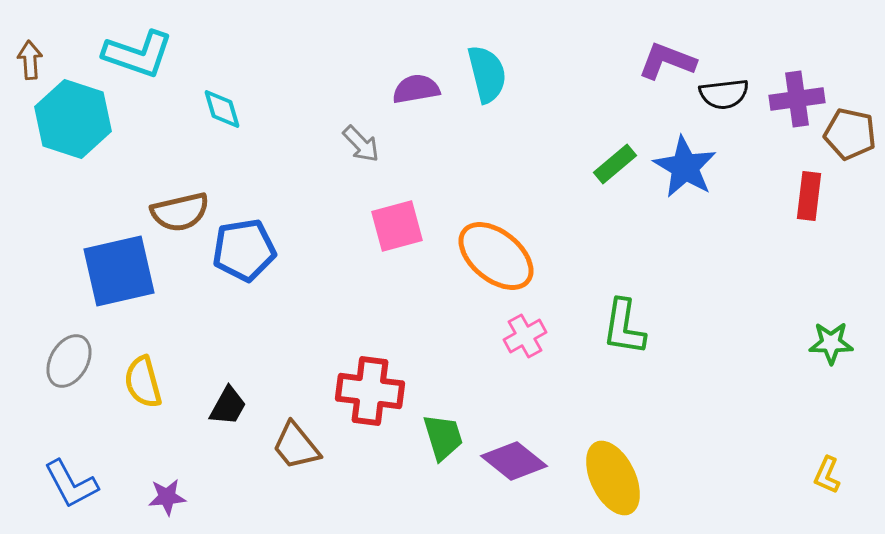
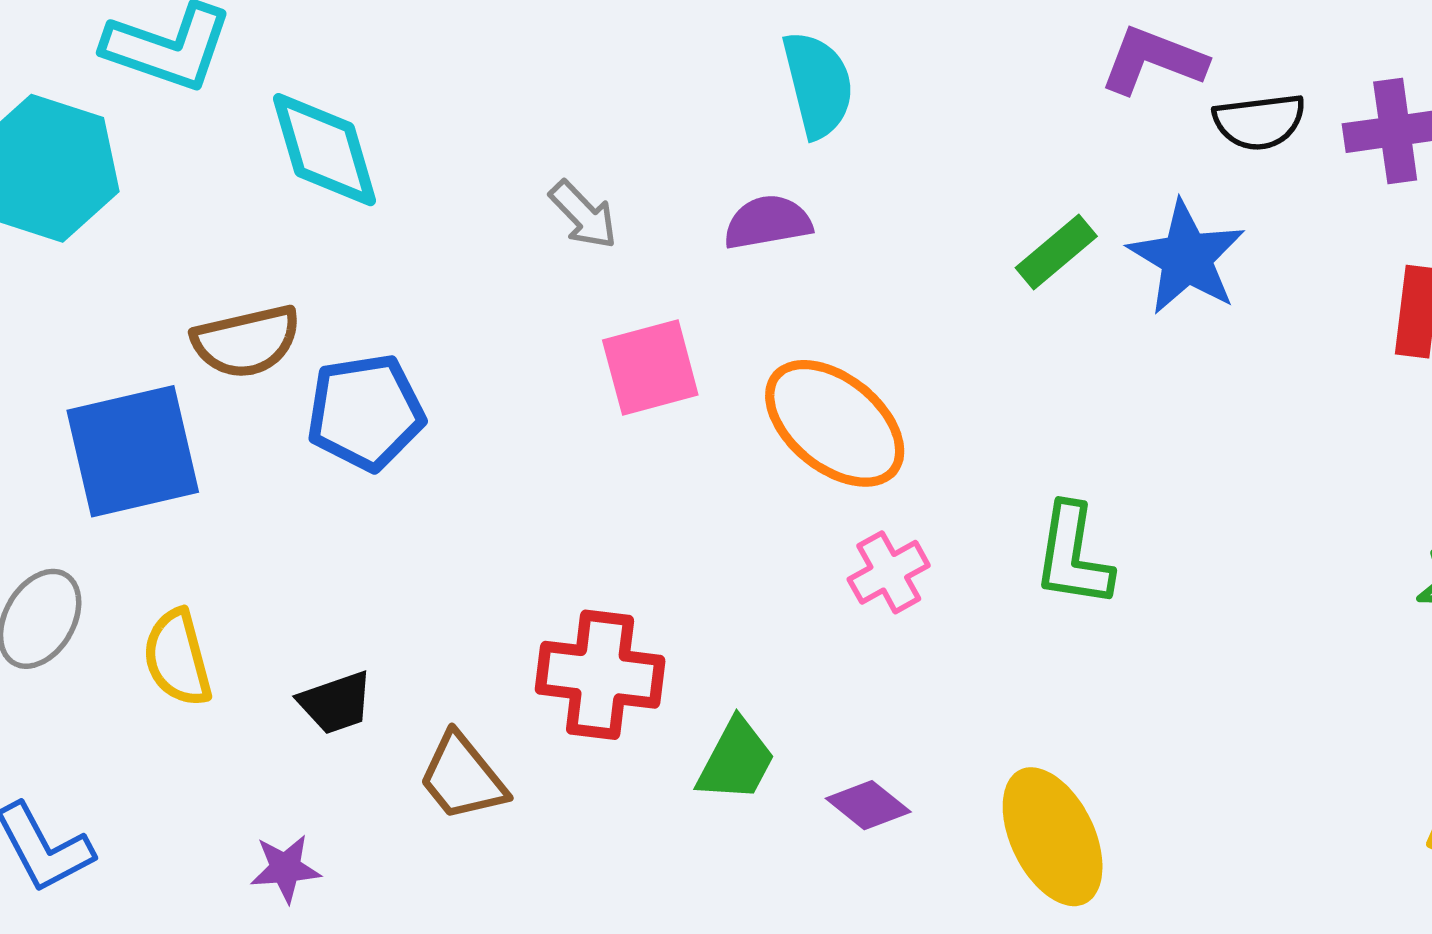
purple semicircle: (416, 89) -> (768, 222), moved
cyan diamond: (222, 109) -> (325, 150), size x1.6
black trapezoid: (228, 406) -> (336, 703), turned 42
green trapezoid: (443, 437) -> (736, 760), turned 45
purple diamond: (514, 461) -> (868, 805), size x0.7
purple star: (167, 497) -> (285, 868), moved

